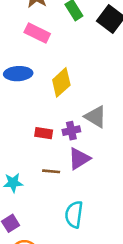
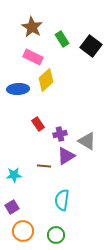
yellow diamond: (61, 82) -> (46, 80), moved
gray triangle: (96, 117) -> (87, 141), moved
red rectangle: (44, 133) -> (38, 124), moved, turned 48

